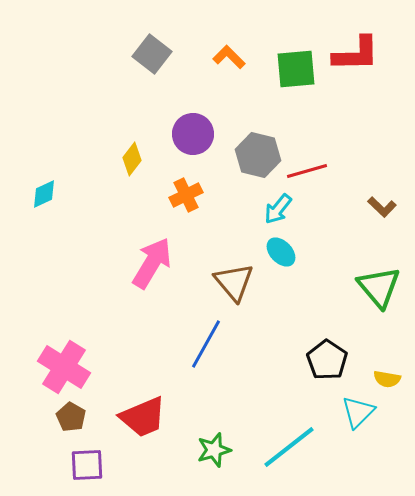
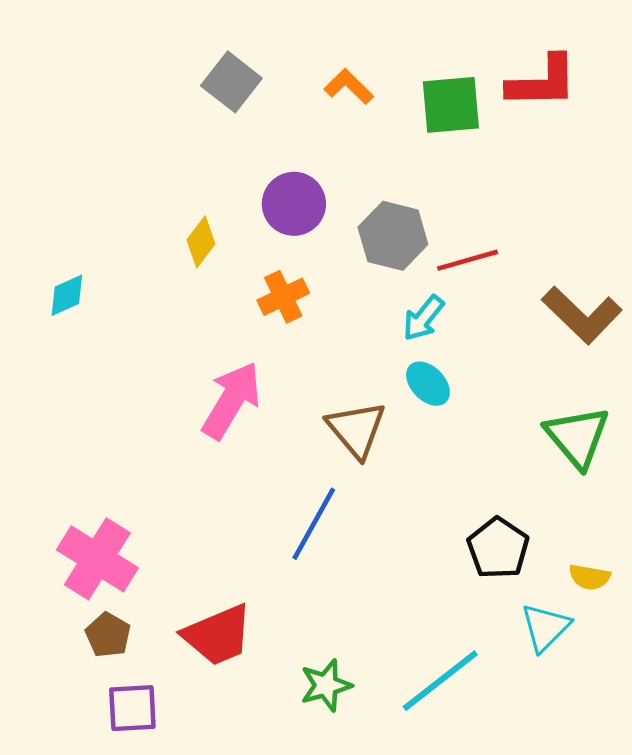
brown L-shape: (382, 207) -> (582, 315), size x1.8

